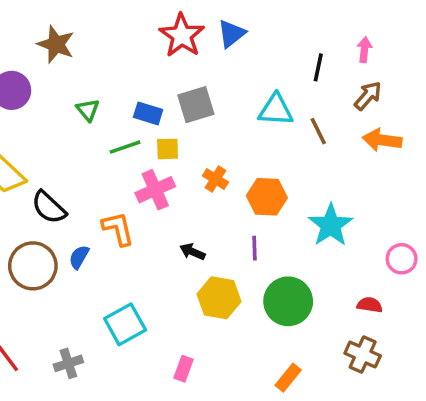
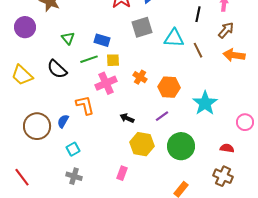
gray square: (196, 105) -> (142, 27), moved
black semicircle: (49, 207) -> (57, 69), moved
purple line: (254, 248) -> (162, 116), turned 56
cyan square: (125, 324) -> (73, 149), moved, size x0.6
gray cross: (68, 363) -> (74, 176), moved, turned 35
pink rectangle: (184, 369) -> (122, 173), moved

